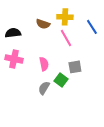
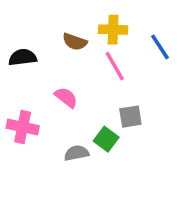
pink cross: (14, 59) -> (23, 127), moved
pink semicircle: (44, 64) -> (66, 97), moved, turned -40
gray semicircle: (44, 88) -> (77, 153), turned 48

